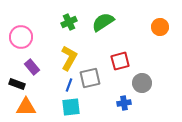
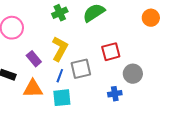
purple rectangle: (32, 67) -> (34, 59), moved
orange triangle: (26, 107) -> (33, 89), moved

